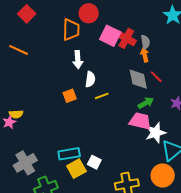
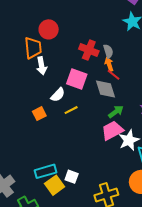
pink square: (110, 36) -> (77, 79), moved
white arrow: (78, 60) -> (42, 66), moved
red line: (156, 77) -> (114, 75), moved
white semicircle: (90, 79) -> (58, 95), turned 42
pink trapezoid: (140, 121) -> (112, 130), turned -35

